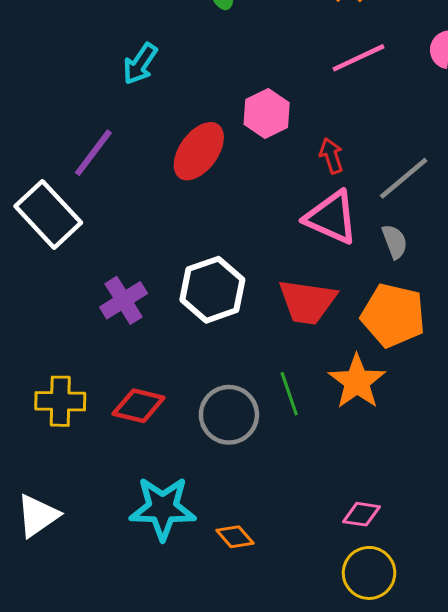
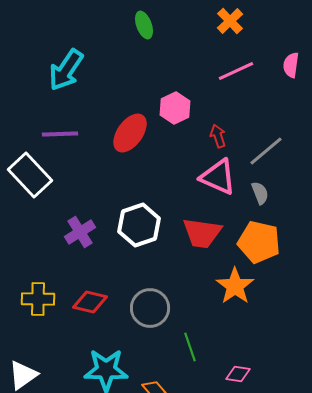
cyan arrow: (140, 64) -> (66, 70), moved, size x1.5
purple line: (93, 153) -> (60, 134), turned 51
green line: (289, 394) -> (190, 347), moved

